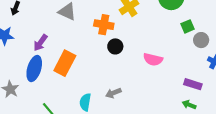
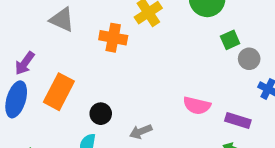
black circle: (115, 46) -> (101, 114), moved
pink semicircle: (153, 59) -> (197, 106), moved
gray arrow: (113, 93) -> (141, 132), moved

